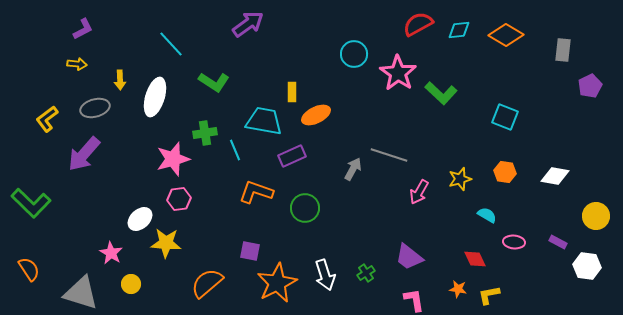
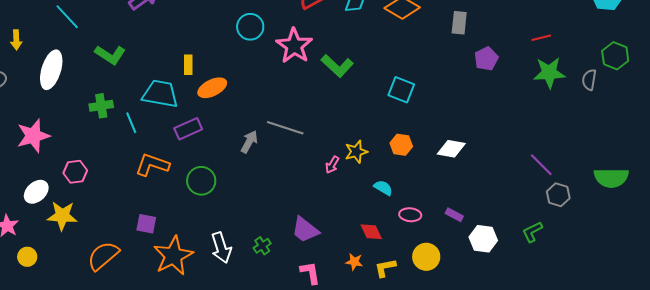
yellow arrow: (120, 80) -> (16, 40), moved
pink star: (173, 159) -> (33, 136), moved
pink arrow: (419, 192) -> (332, 165), moved, size x0.7
yellow circle: (596, 216) -> (426, 257), moved

